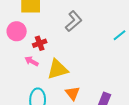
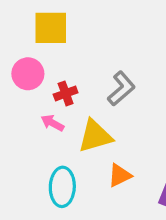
gray L-shape: (74, 21) -> (121, 89), moved
orange triangle: (73, 93) -> (120, 175), turned 42

